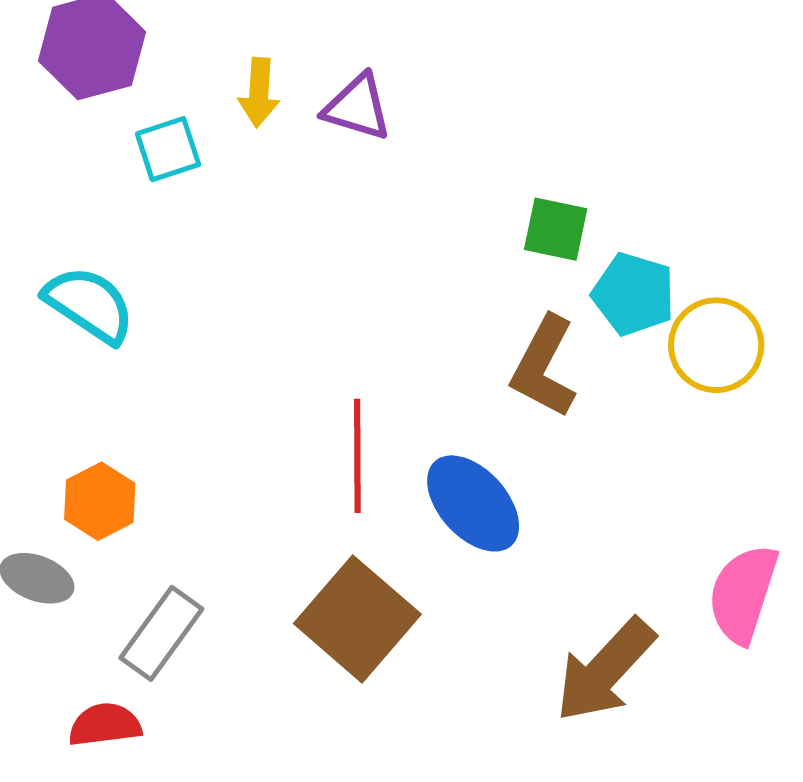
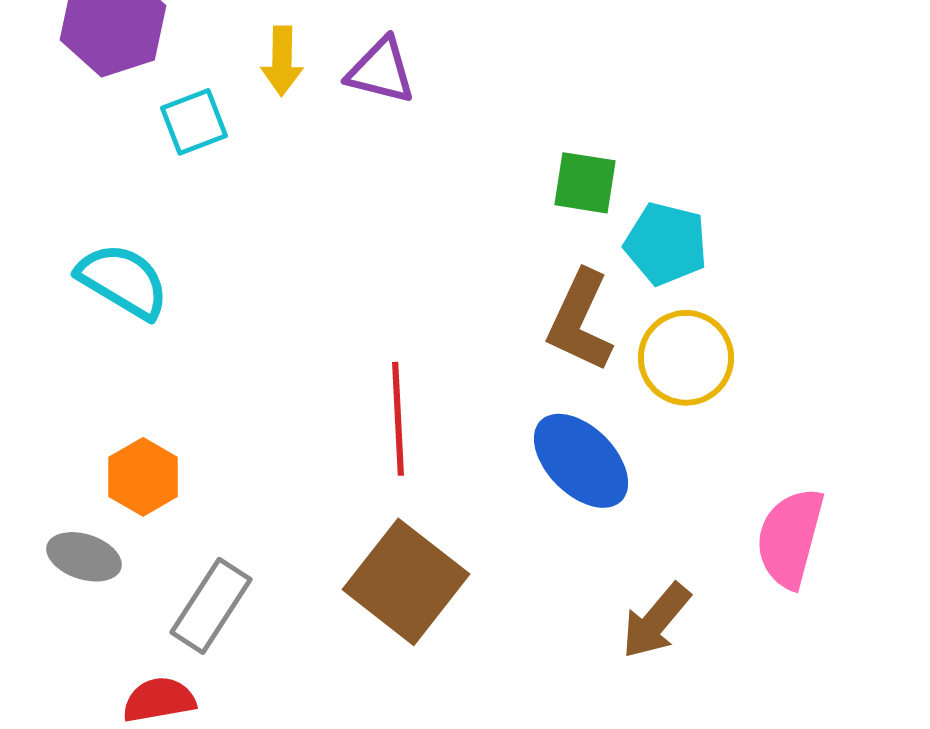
yellow circle: (716, 345) -> (686, 358), moved
blue ellipse: (473, 503) -> (581, 461), moved
brown arrow: (605, 670) -> (656, 621), size x0.7

